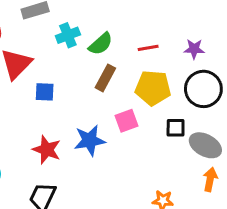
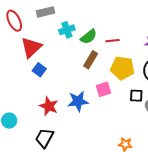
red line: (148, 48) -> (112, 41), moved
blue square: (45, 92) -> (39, 70), moved, turned 32

